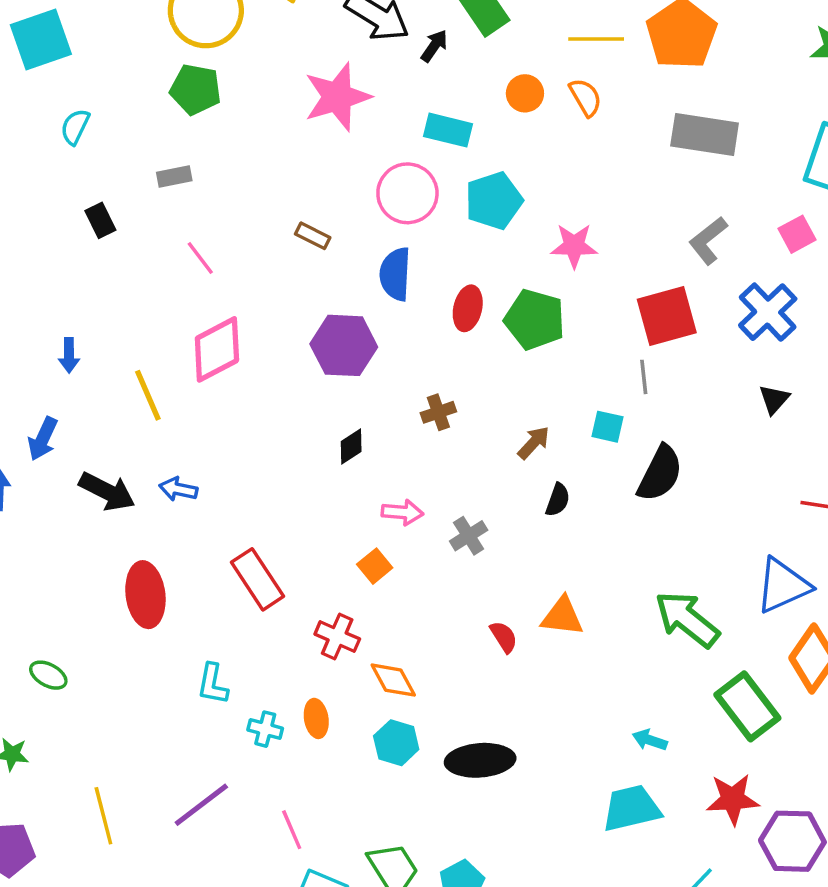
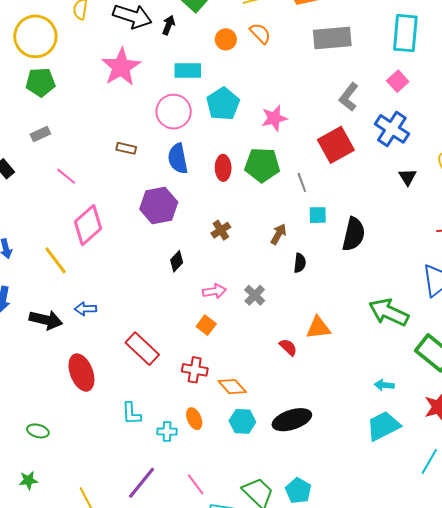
gray line: (644, 377) -> (302, 182), moved

